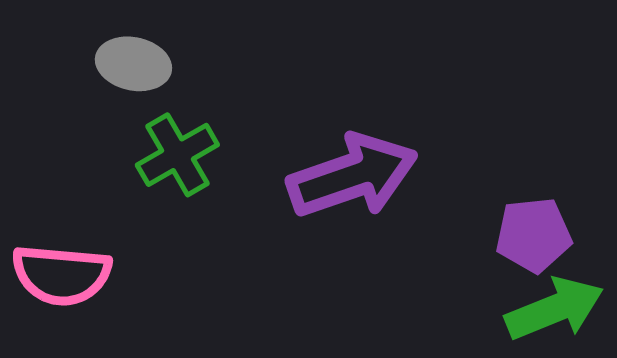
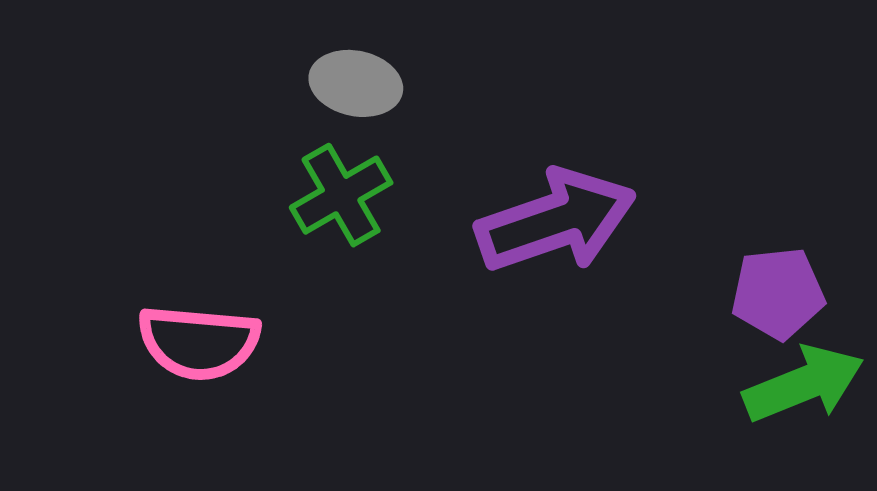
gray ellipse: (133, 64) -> (356, 83), moved

